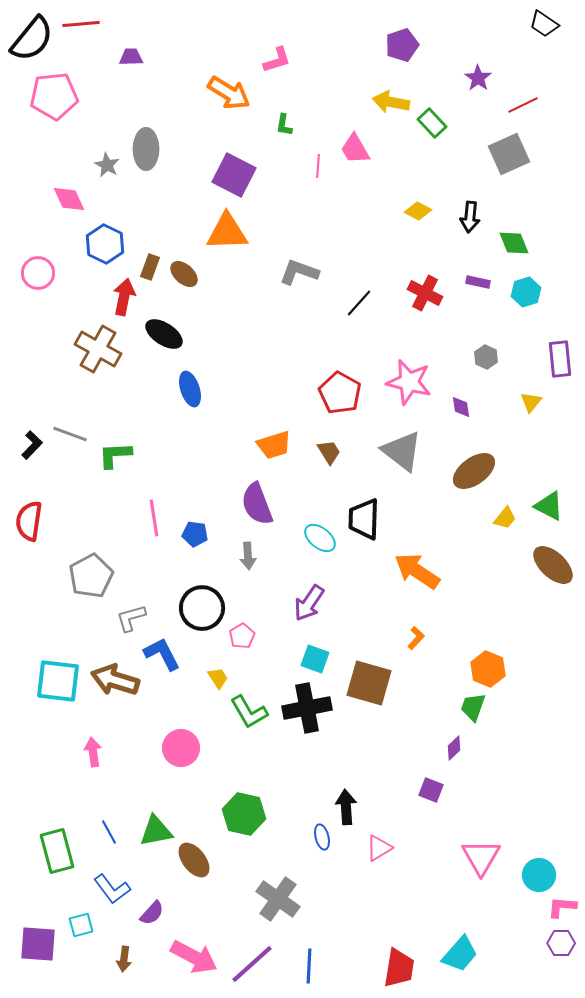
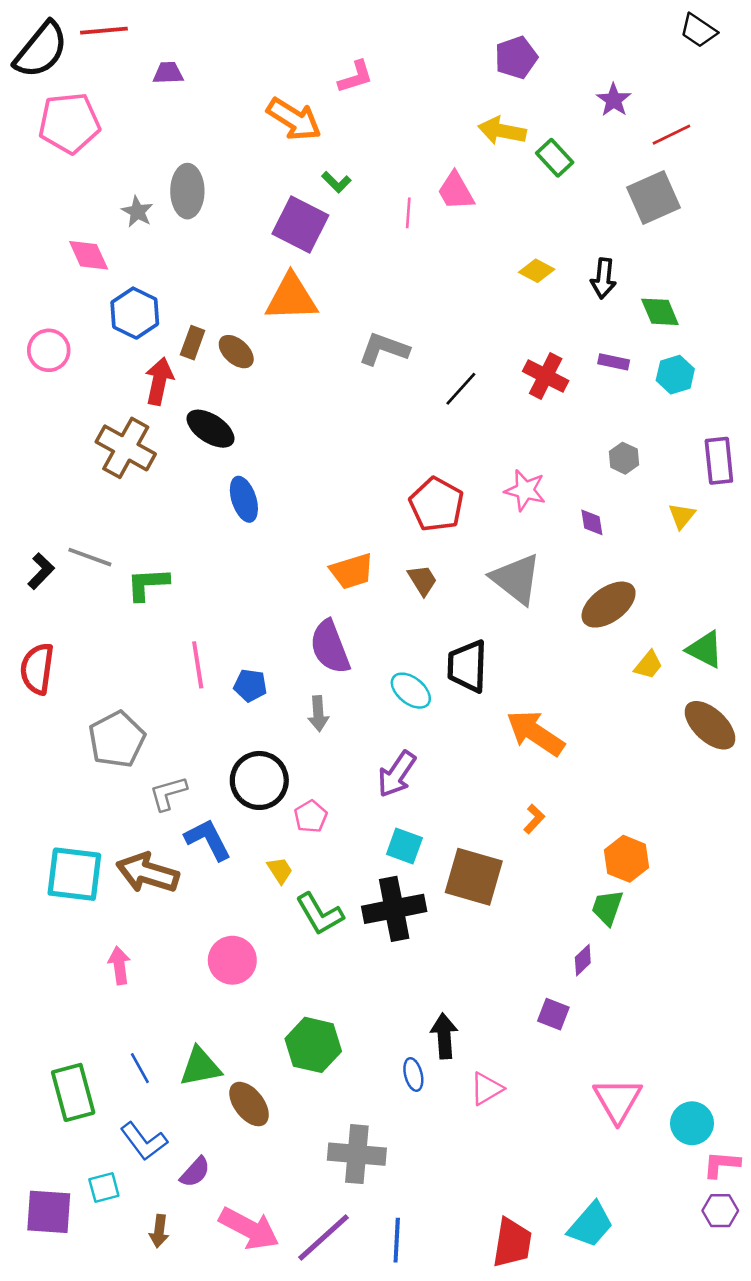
green L-shape: (284, 125) -> (336, 182), moved, turned -55
pink star: (409, 382) -> (525, 490), size x0.7
gray cross: (278, 899) -> (357, 1154), turned -30

